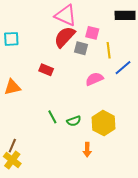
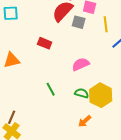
pink semicircle: (94, 79) -> (81, 64), moved
green semicircle: (74, 121) -> (82, 93), moved, turned -144
orange arrow: (87, 150) -> (85, 121), turned 48

